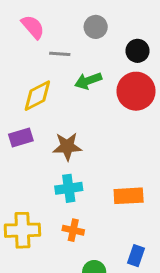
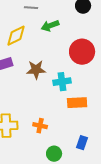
red circle: (136, 91) -> (82, 52), moved
cyan cross: (69, 188) -> (62, 82), moved

